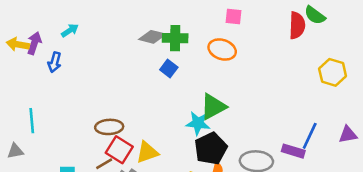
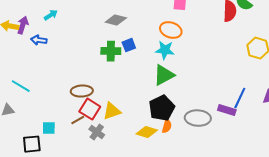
green cross: (175, 38) -> (111, 51), moved
blue arrow: (55, 62) -> (39, 40), turned 84
blue square: (169, 69) -> (129, 45), turned 32
cyan line: (32, 121) -> (21, 86), turned -54
cyan star: (198, 123) -> (165, 50), moved

